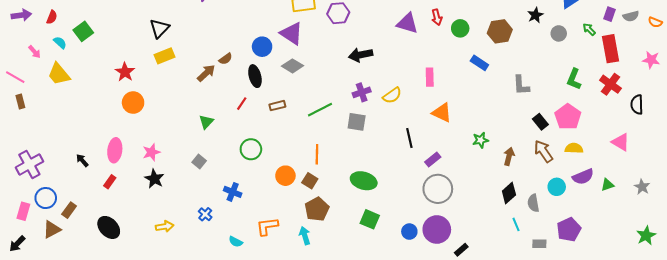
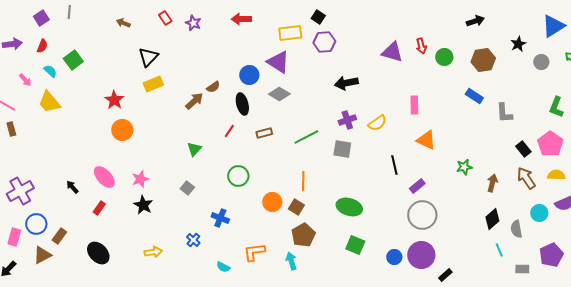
blue rectangle: (479, 63) -> (474, 96), moved
pink ellipse: (115, 150) -> (104, 177), turned -50

